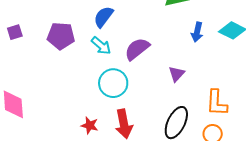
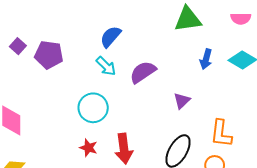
purple square: (15, 32) -> (18, 46), turned -35
purple pentagon: (61, 36) -> (49, 55), moved
cyan circle: (113, 83) -> (93, 108), moved

